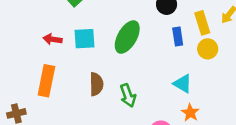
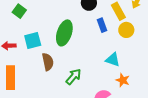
brown semicircle: (96, 84) -> (48, 62), moved
green arrow: (128, 95) -> (73, 77), turned -108

